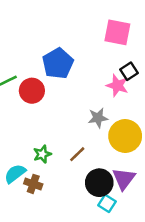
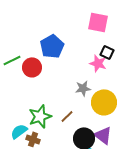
black square: (129, 71) -> (107, 52), turned -32
green star: (42, 154) -> (40, 116), size x1.6
purple triangle: (124, 179) -> (103, 135), turned -30

